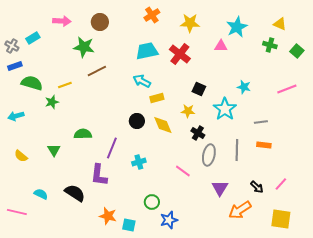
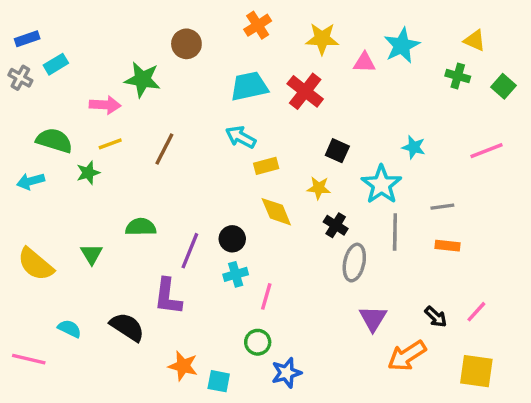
pink arrow: (62, 21) -> (105, 105), moved
brown circle: (100, 22) -> (186, 44), moved
pink triangle: (221, 46) -> (364, 62), moved
blue rectangle: (15, 66) -> (27, 39), moved
brown line: (97, 71) -> (164, 149), moved, turned -36
cyan arrow: (16, 116) -> (31, 181), moved
black circle: (137, 121) -> (232, 239), moved
gray line: (237, 150) -> (395, 232), moved
yellow semicircle: (21, 156) -> (36, 264), size x1.6
pink line: (183, 171) -> (266, 296), moved, turned 70

